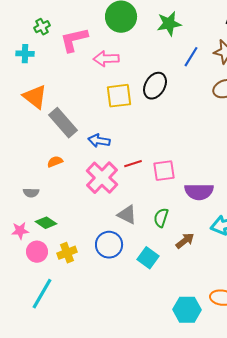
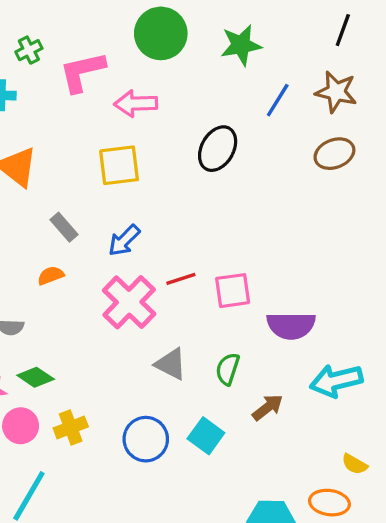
yellow square: (119, 96) -> (119, 165), moved
gray rectangle: (63, 123) -> (64, 227), moved, size x0.6
blue arrow: (99, 141) -> (124, 240), turned -55
blue circle: (109, 245) -> (146, 439), moved

